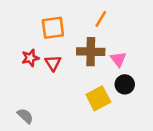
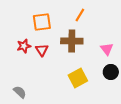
pink triangle: (118, 59) -> (107, 49), moved
black circle: (125, 84) -> (111, 72), moved

